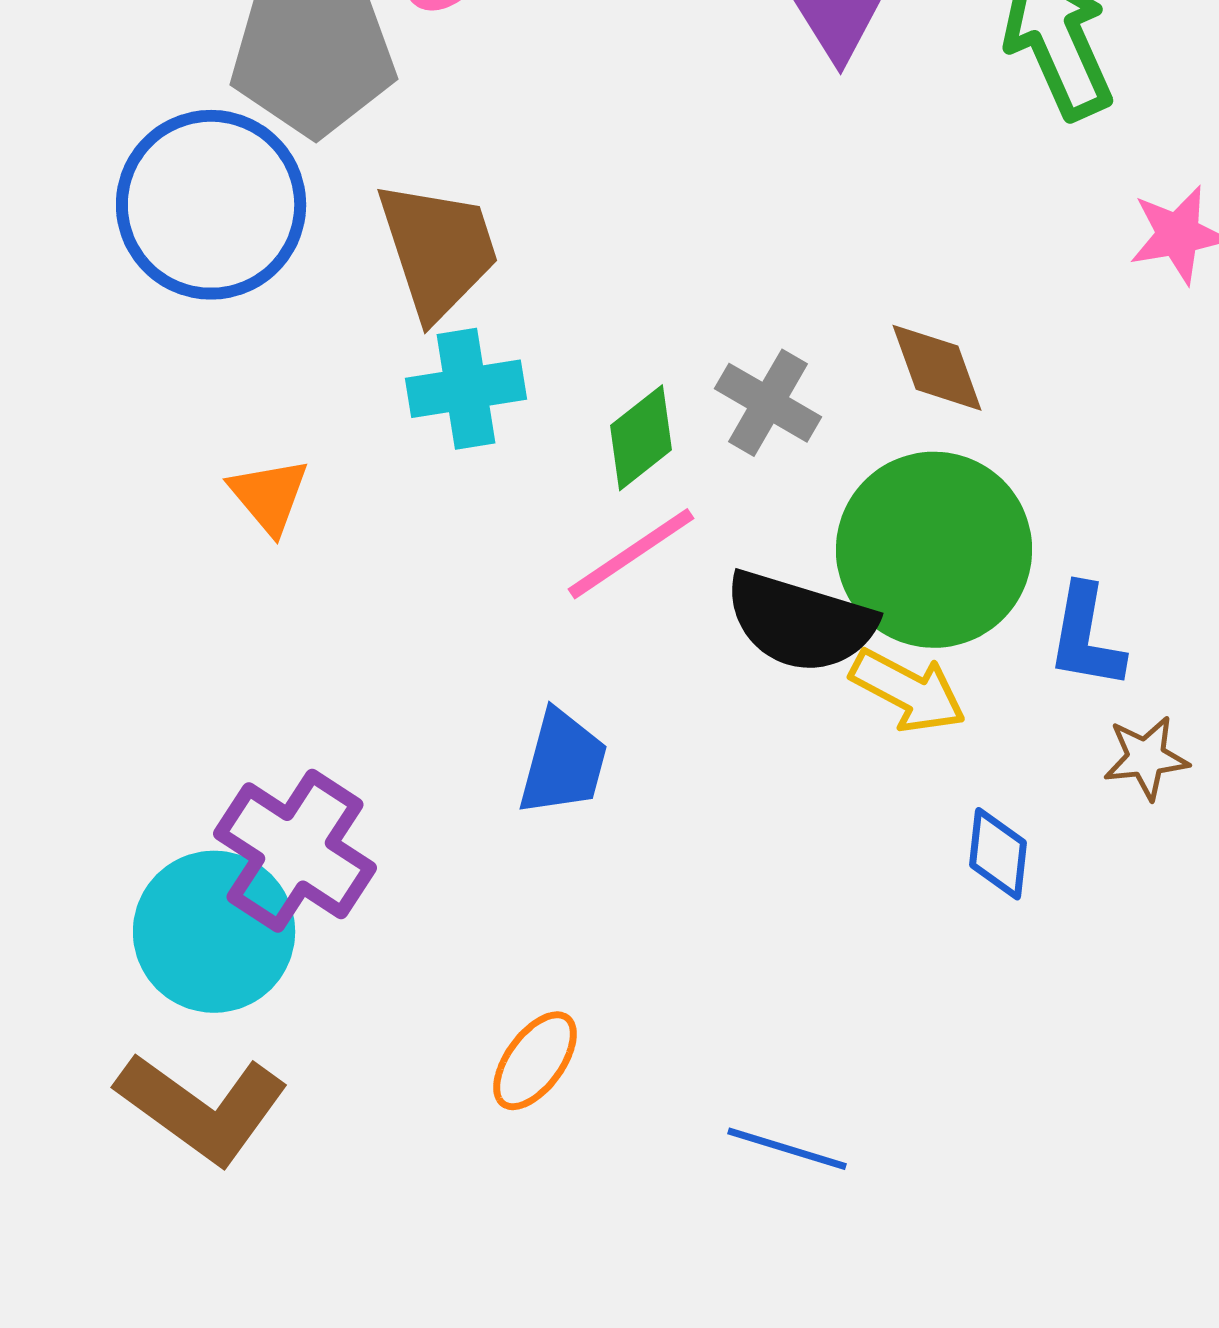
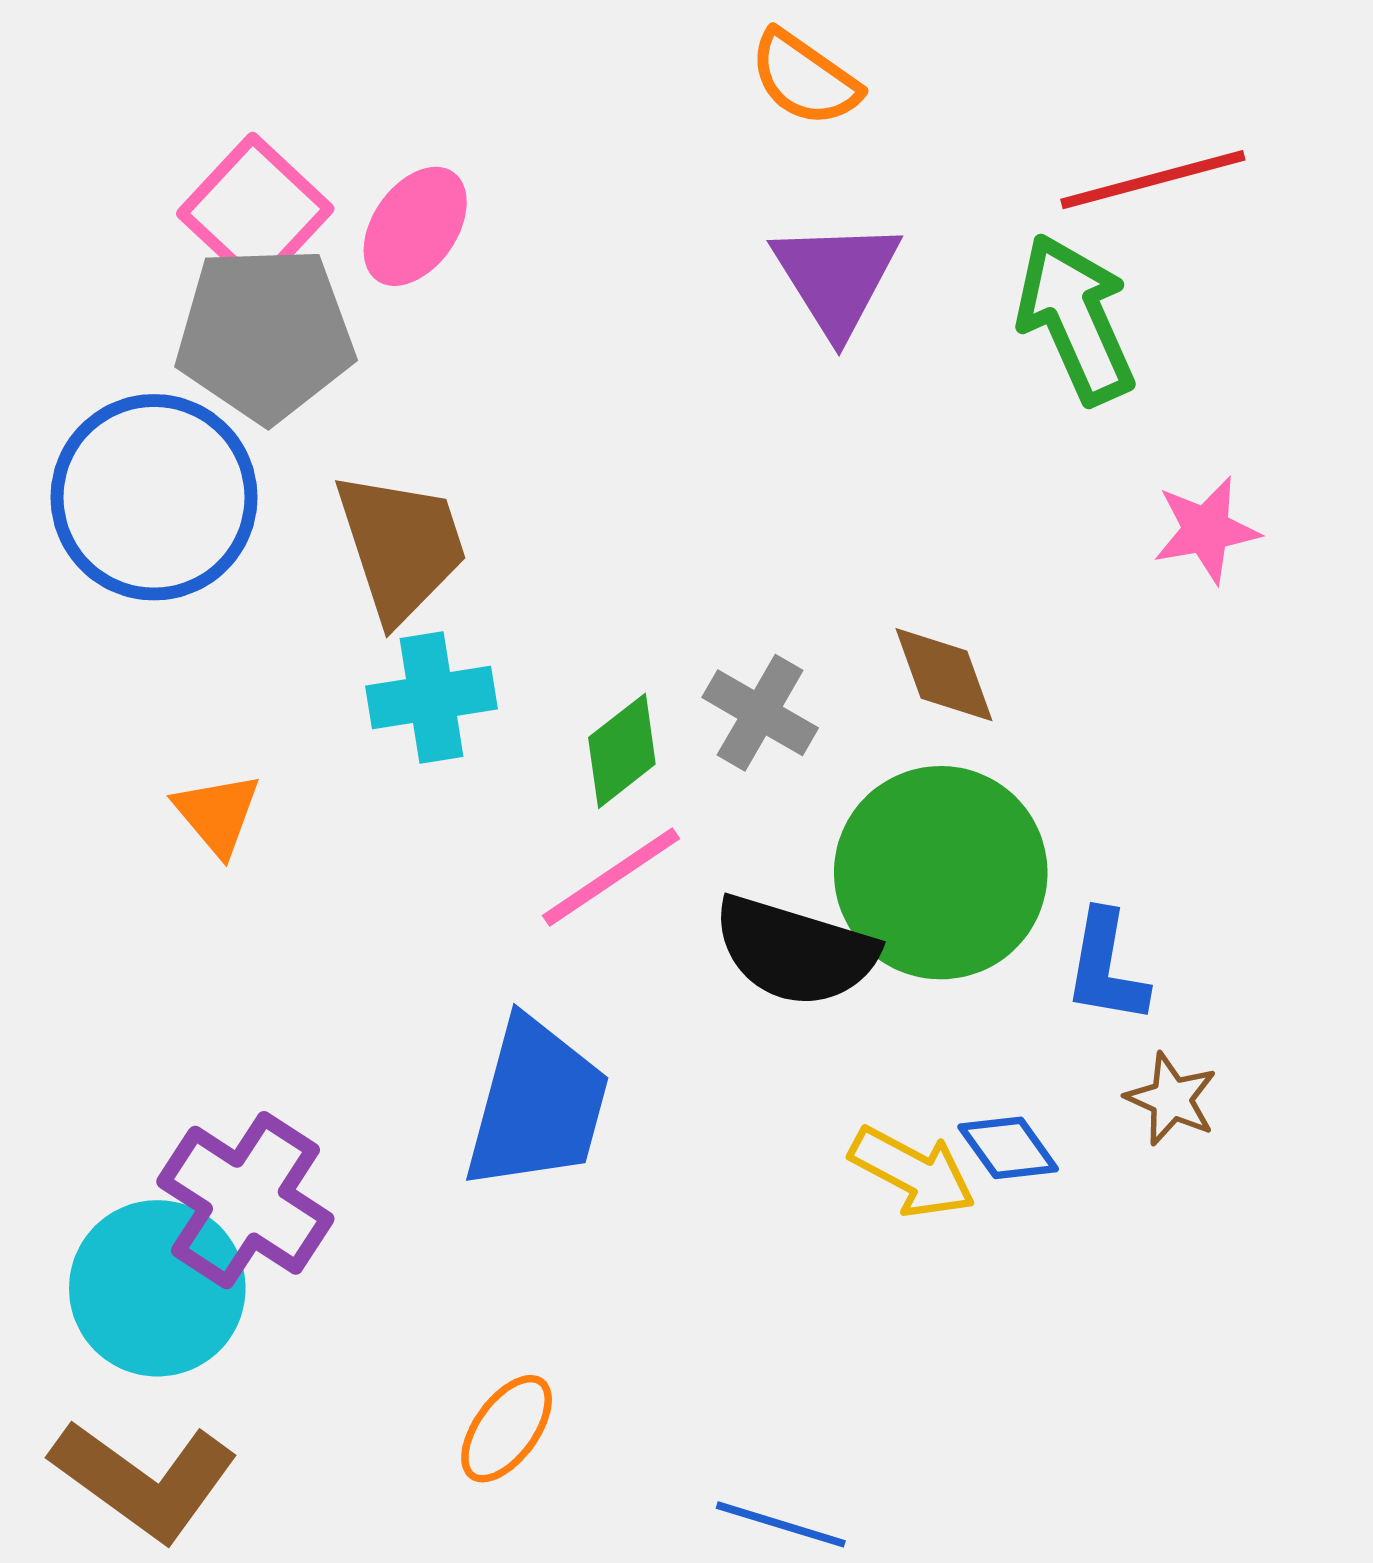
yellow arrow: (908, 691) -> (912, 1172), moved
brown star: (1146, 758) -> (1171, 1099), turned 30
blue trapezoid: (563, 763) -> (537, 1104), size x1.5
blue diamond: (998, 854) -> (1008, 1148), moved, turned -42

